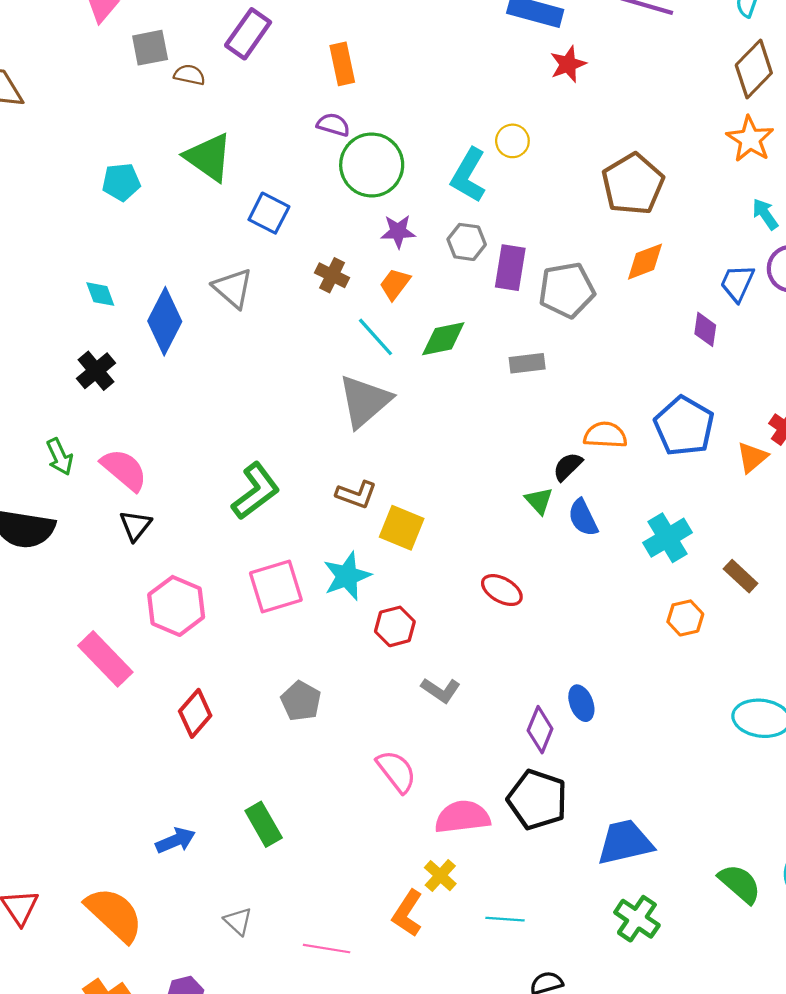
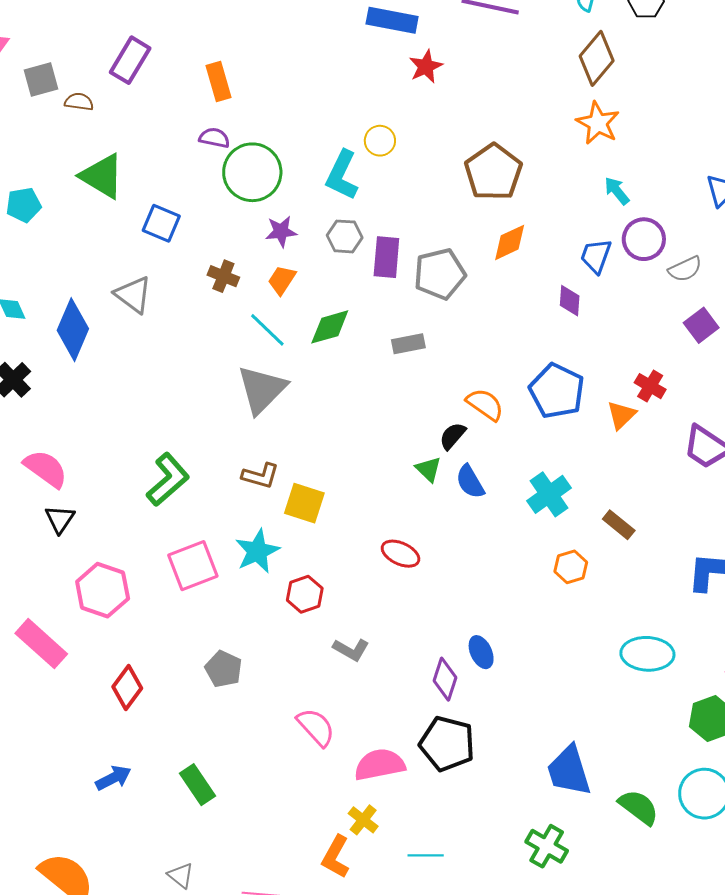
orange semicircle: (605, 435) -> (485, 404), turned 36
blue arrow: (175, 840) -> (113, 778), moved
blue trapezoid: (625, 842) -> (569, 771), moved, turned -90

